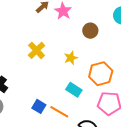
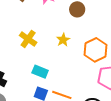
cyan rectangle: (74, 90) -> (40, 72), moved

